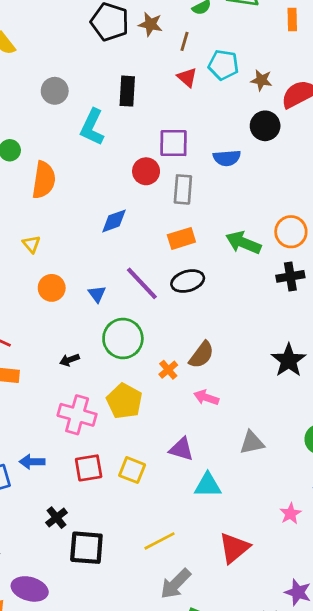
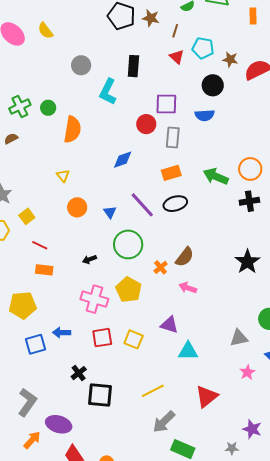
black circle: (265, 126) -> (213, 85), moved
gray triangle: (252, 443) -> (239, 338), moved

